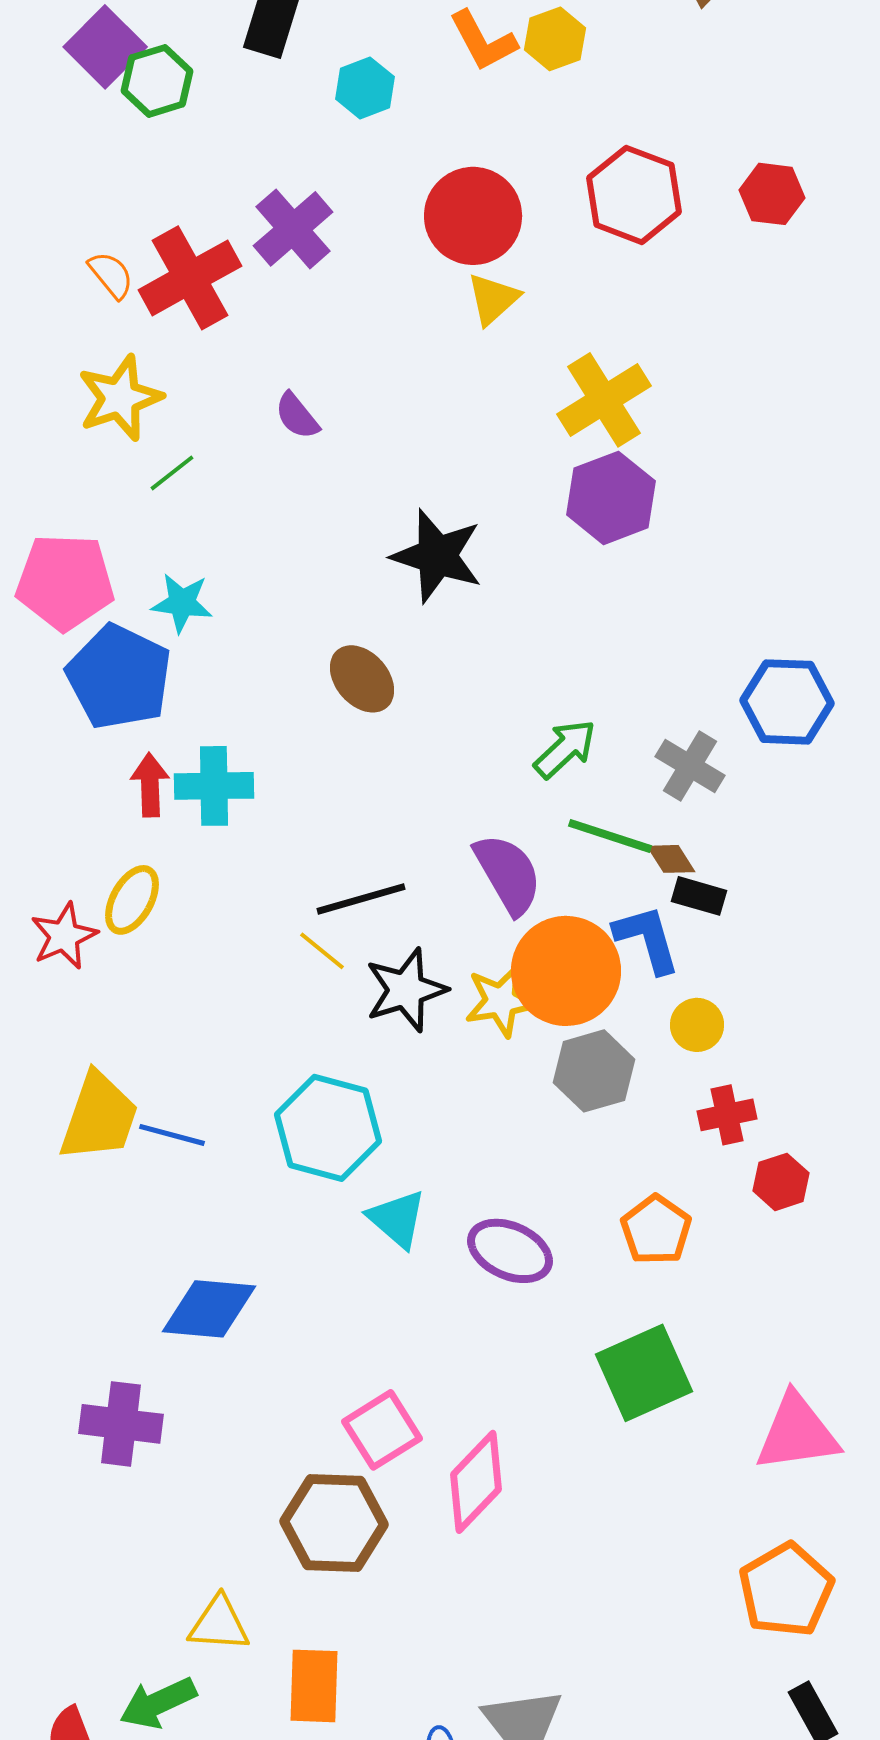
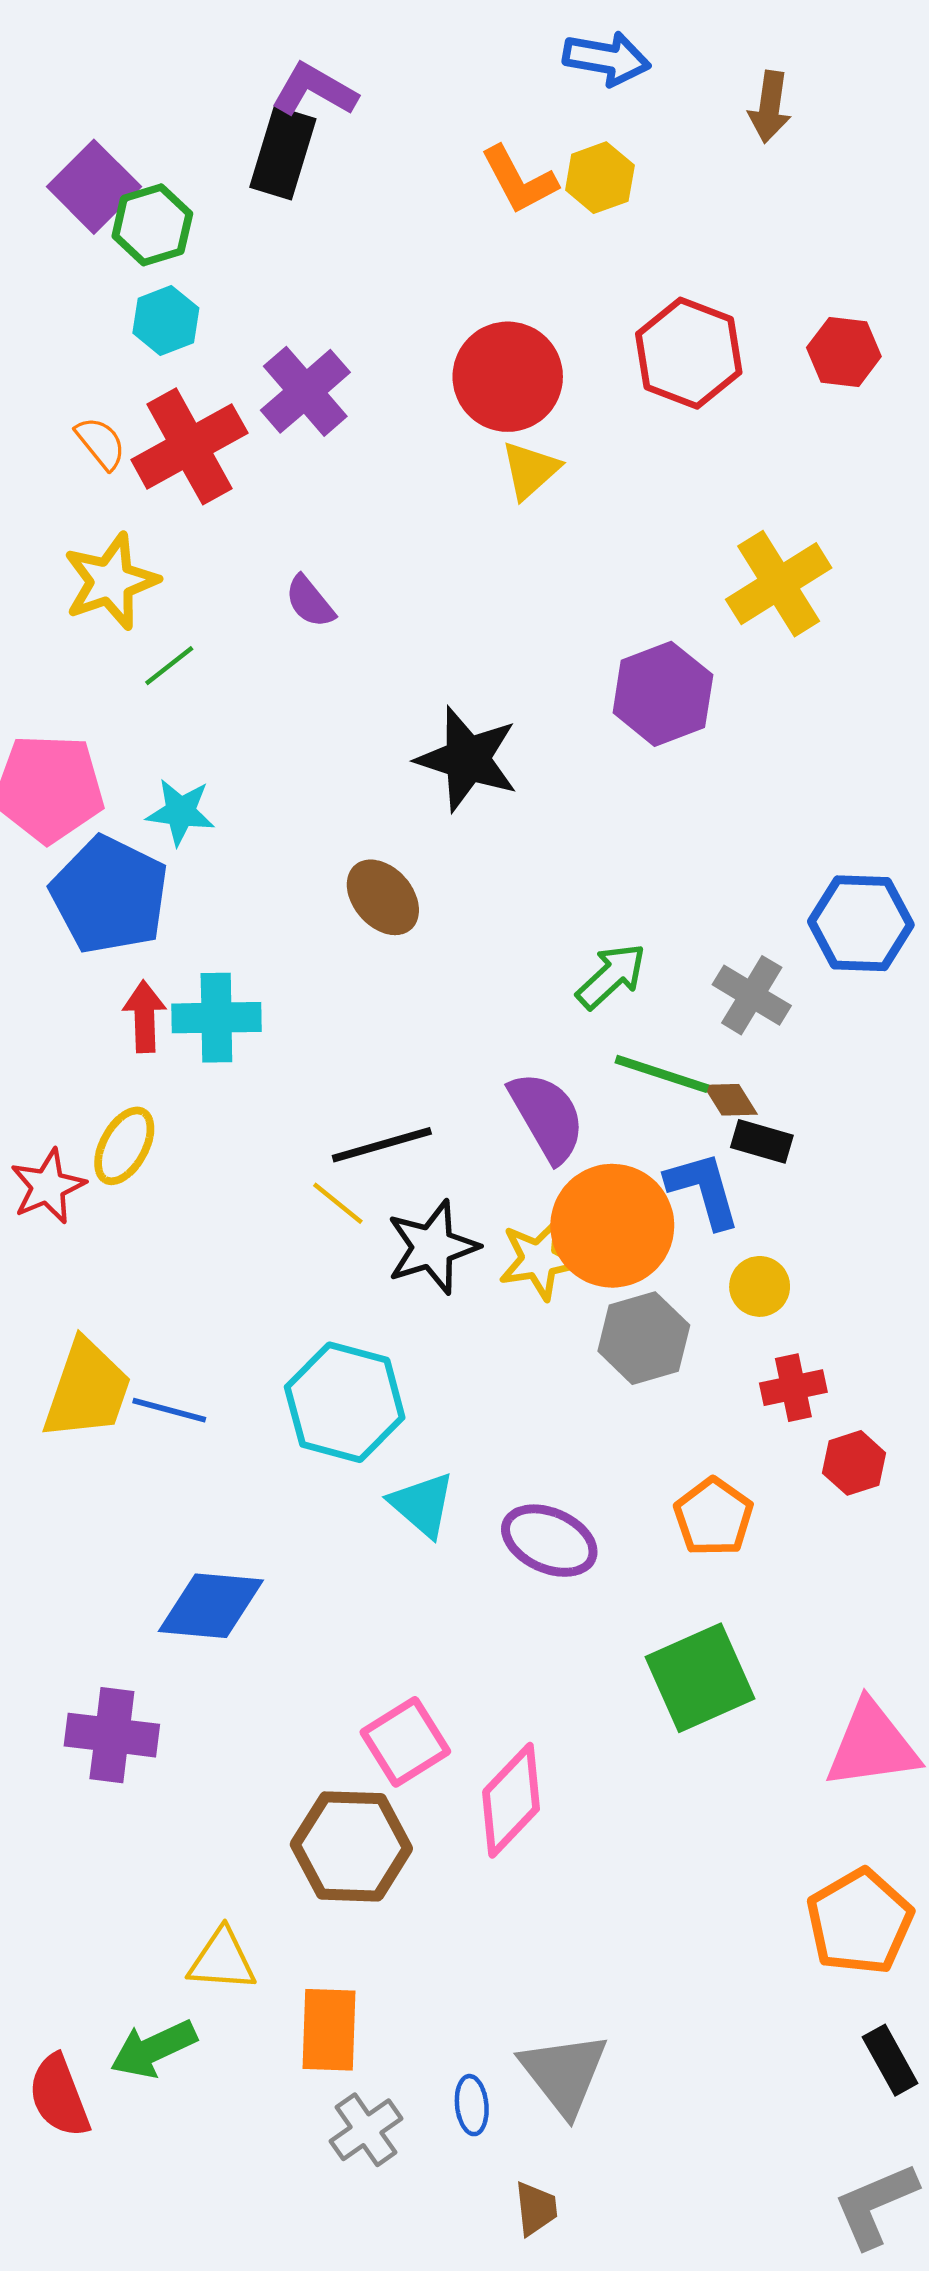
cyan hexagon: (365, 88) -> (166, 320), moved
yellow cross: (604, 400) -> (779, 584), moved

